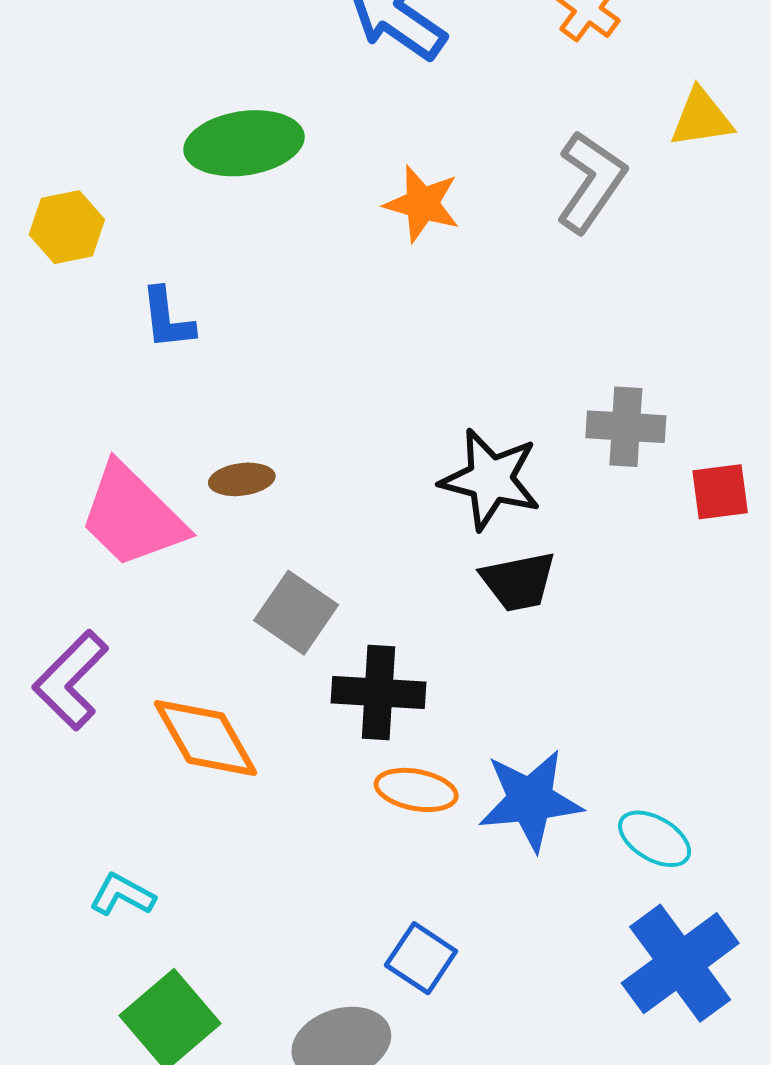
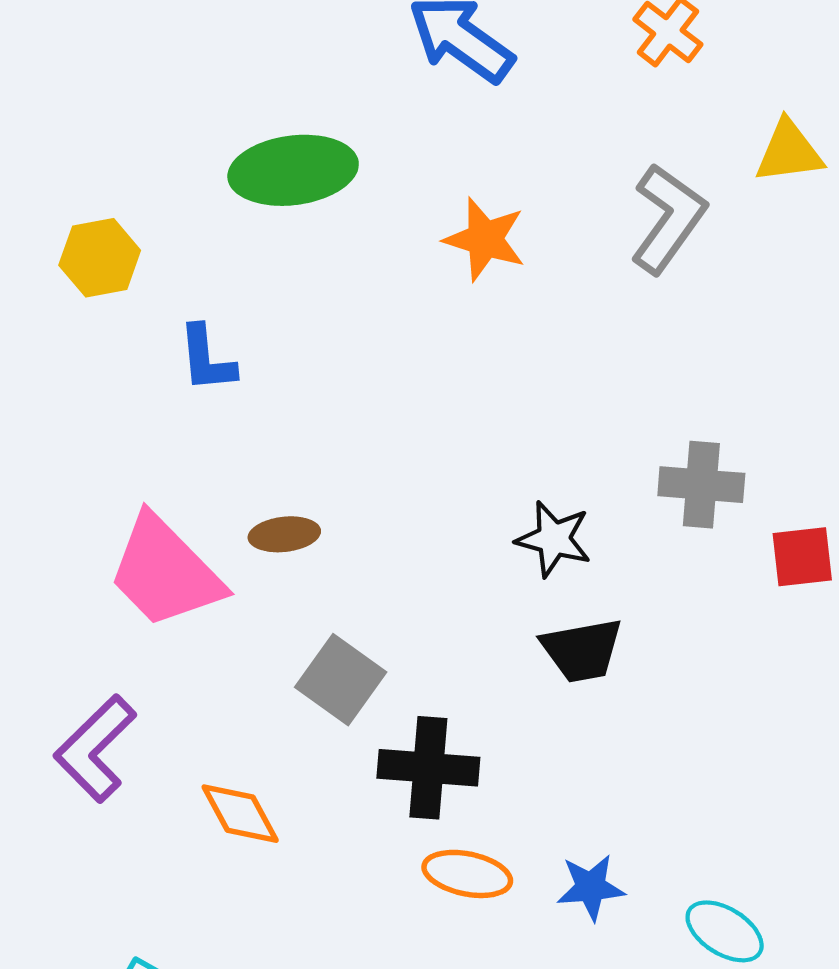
black star: (491, 479) -> (554, 539), size x0.7
orange diamond: (206, 738) -> (240, 814), size x0.7
blue star: (530, 800) -> (591, 887), size x0.6

